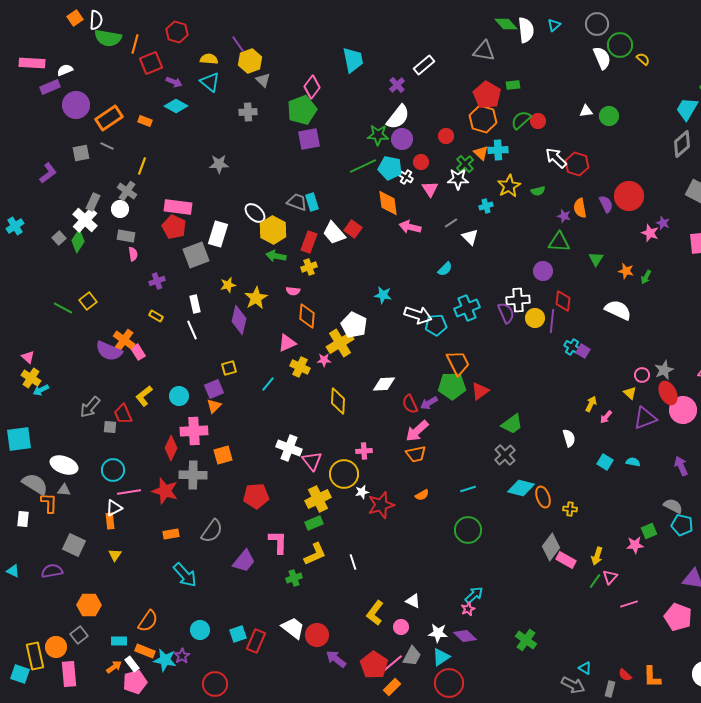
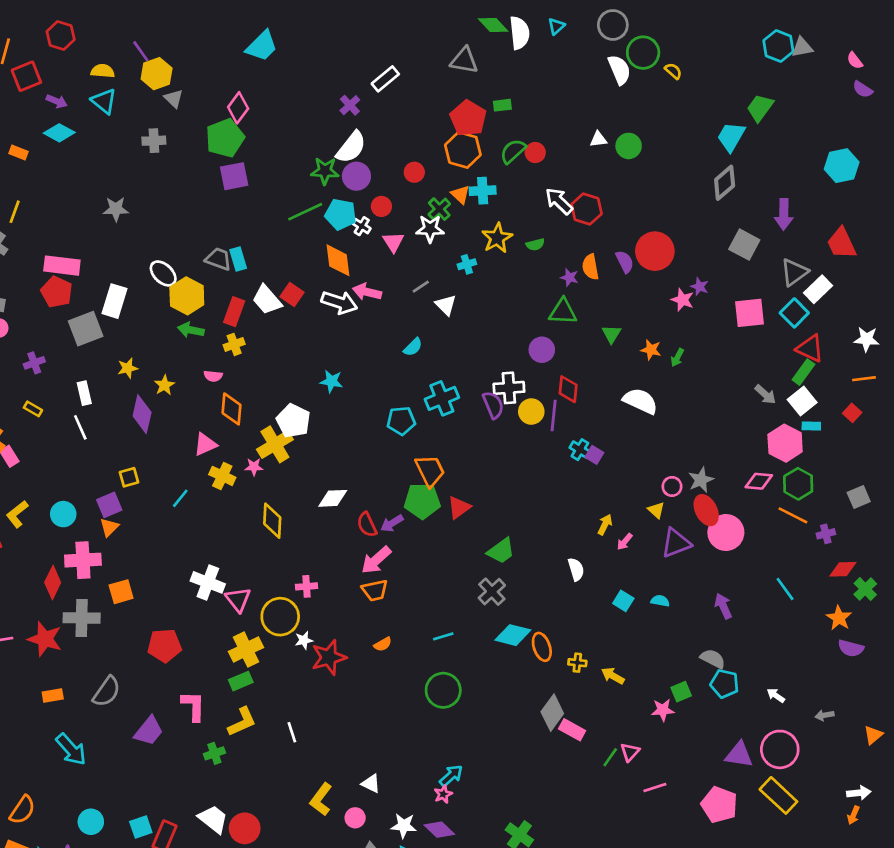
cyan trapezoid: (353, 60) -> (262, 46), moved, turned 56
yellow star: (256, 298) -> (164, 385), size x0.7
white arrow: (418, 315) -> (339, 302), moved
yellow arrow: (597, 556) -> (613, 676), moved, turned 102

